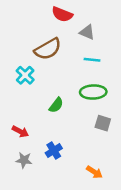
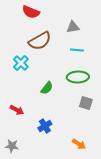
red semicircle: (62, 14) -> (31, 12), moved
gray triangle: (87, 32) -> (73, 27), turned -32
gray star: (24, 160) -> (12, 146), moved

